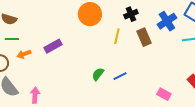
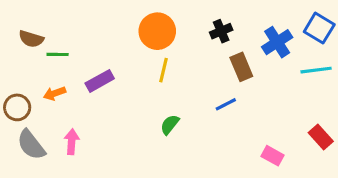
yellow line: (117, 36) -> (163, 70), moved
green line: (12, 39) -> (58, 54), moved
blue line: (120, 76) -> (226, 104), moved
pink arrow: (35, 95) -> (72, 142), moved

